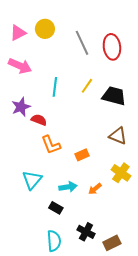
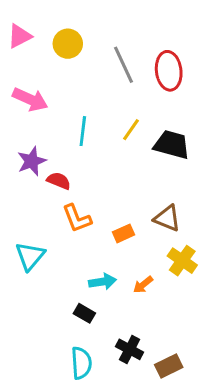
pink triangle: (18, 33) -> (20, 36), moved
brown triangle: (118, 136) -> (167, 218), moved
cyan triangle: (32, 180) -> (30, 256), moved

